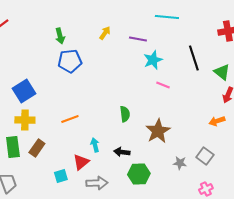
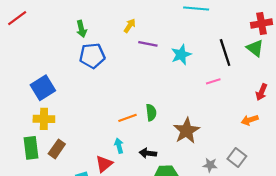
purple line: (138, 39) -> (148, 44), moved
green triangle: (222, 72) -> (255, 48), moved
pink line: (163, 85) -> (213, 81), moved, turned -40
orange line: (70, 119) -> (128, 118), moved

